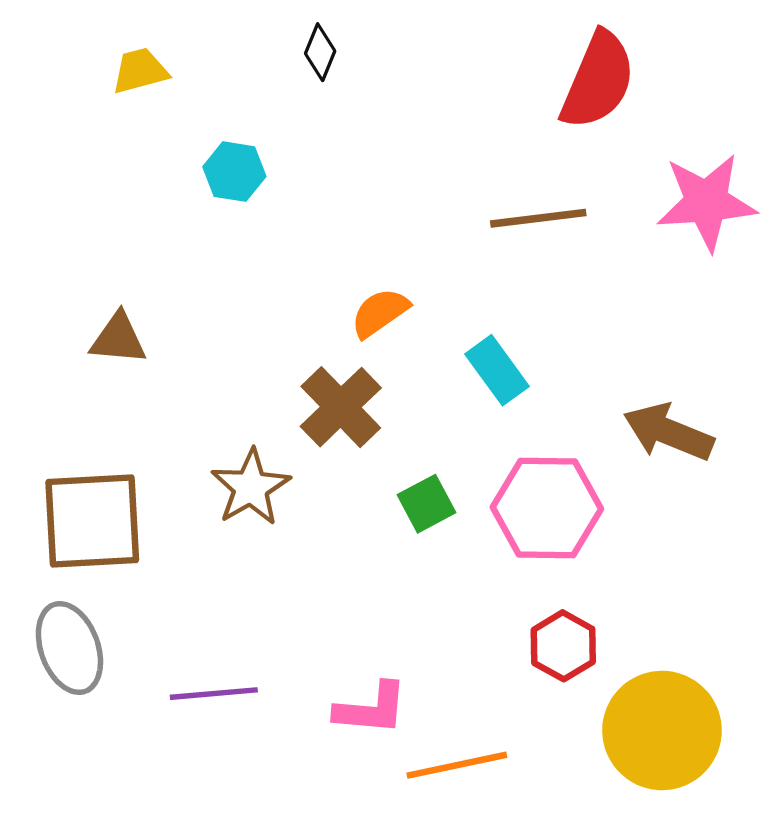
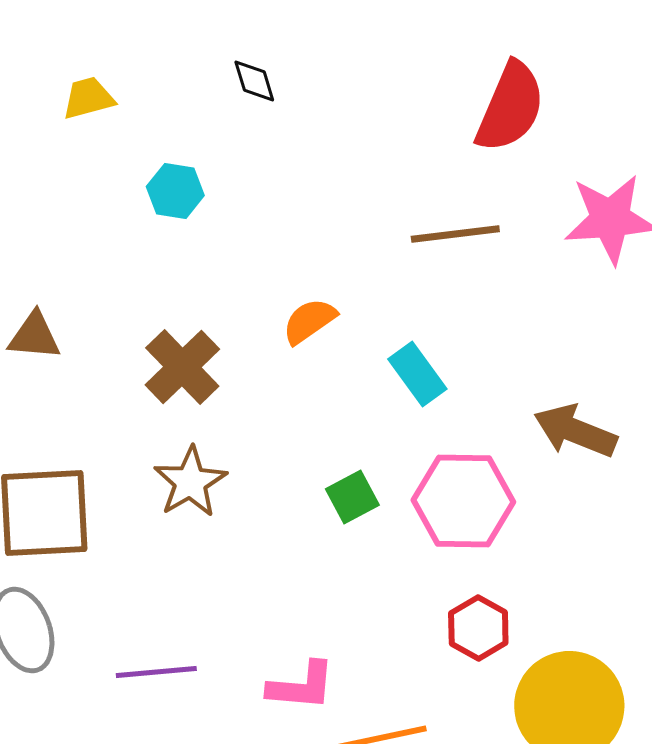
black diamond: (320, 52) -> (254, 81), turned -39
brown triangle: (118, 339) -> (34, 336), moved
brown cross: (341, 407) -> (182, 367), moved

